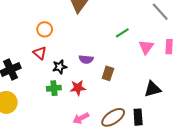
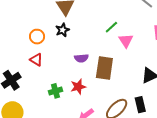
pink triangle: (146, 47) -> (126, 41), moved
black star: (60, 67) -> (62, 30), moved
brown rectangle: (108, 73) -> (104, 68), size x1.6

